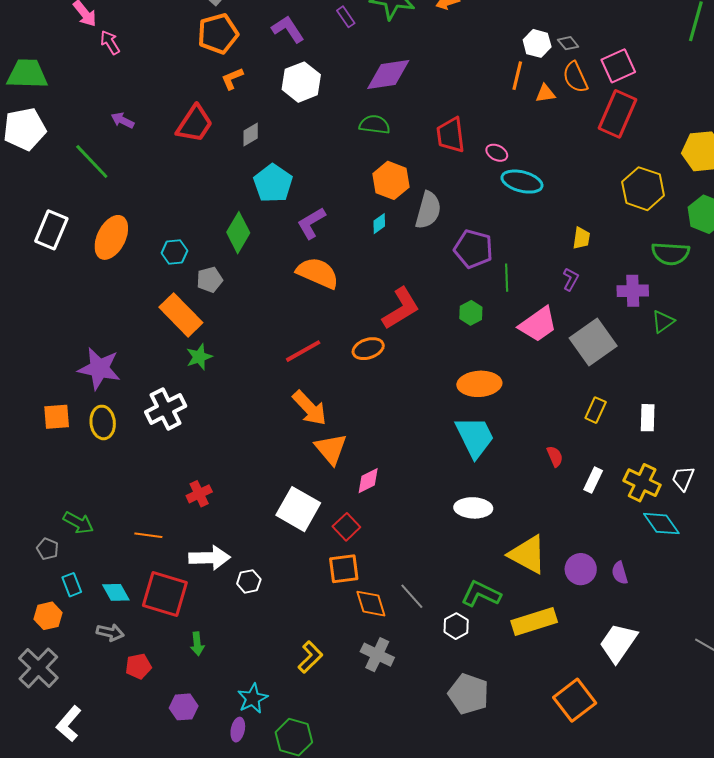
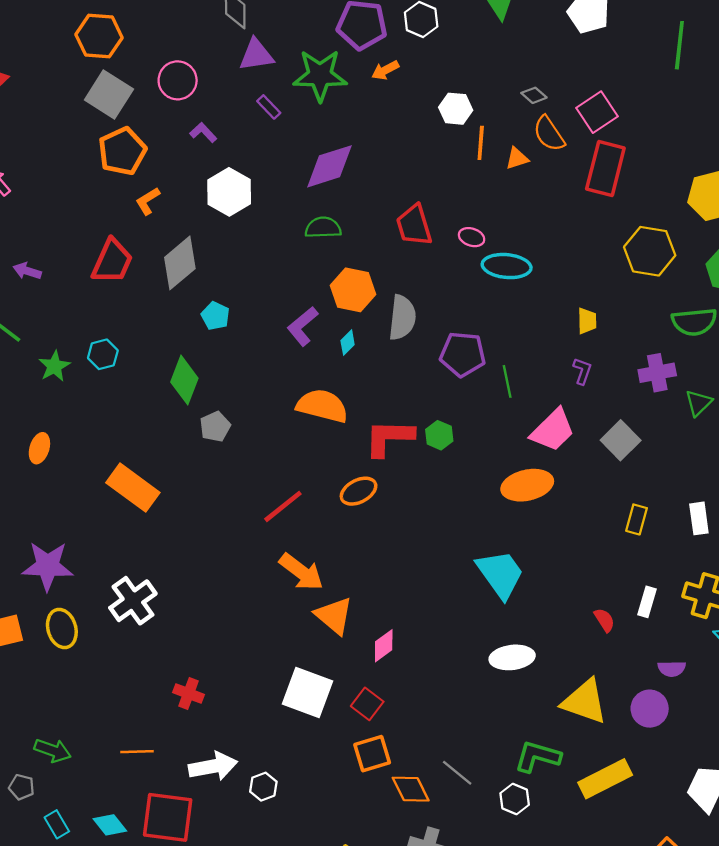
purple L-shape: (288, 29) -> (203, 133), size x0.7
white hexagon: (537, 43) -> (456, 109), moved
gray diamond: (251, 134) -> (180, 263), size x1.8
cyan pentagon: (273, 183) -> (215, 316), size x0.6
purple L-shape: (311, 223) -> (303, 326), moved
orange ellipse: (111, 237) -> (39, 448), moved, size x0.6
cyan hexagon: (174, 252) -> (103, 354), moved
orange semicircle: (318, 273) -> (322, 406), moved
gray pentagon: (210, 280) -> (215, 427), moved
red L-shape: (401, 308) -> (389, 438), turned -138
green hexagon: (471, 313) -> (439, 435), moved
gray square: (593, 342) -> (621, 440), size x0.7
green star: (199, 357) -> (54, 366), moved
orange ellipse: (479, 384) -> (527, 485), moved
red semicircle: (555, 456) -> (604, 620), moved
red cross: (199, 494) -> (189, 693), turned -35
purple semicircle: (620, 573) -> (672, 669), moved, turned -65

